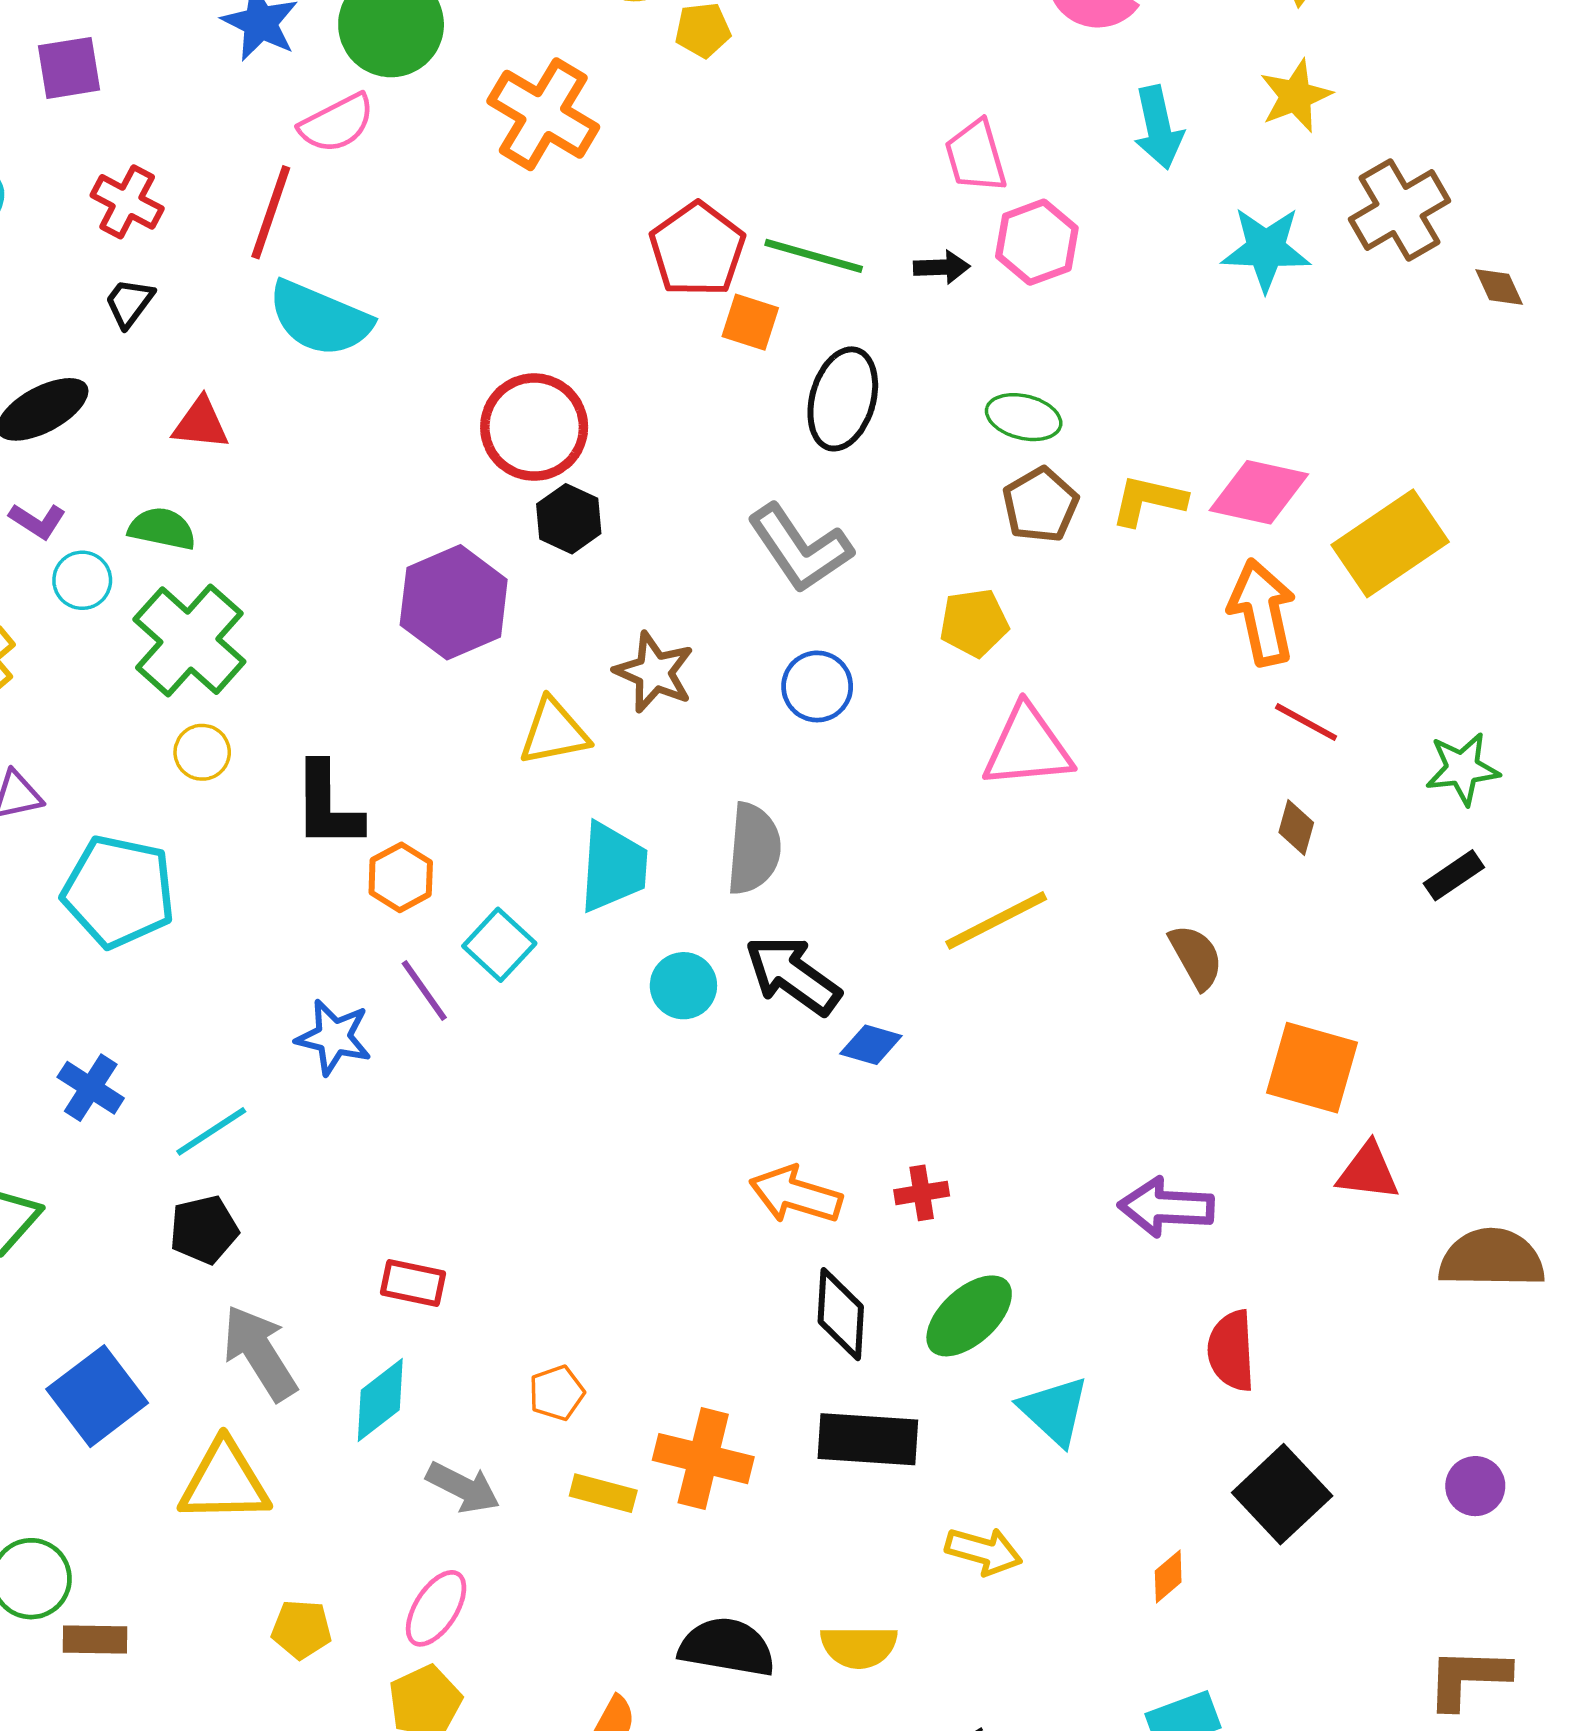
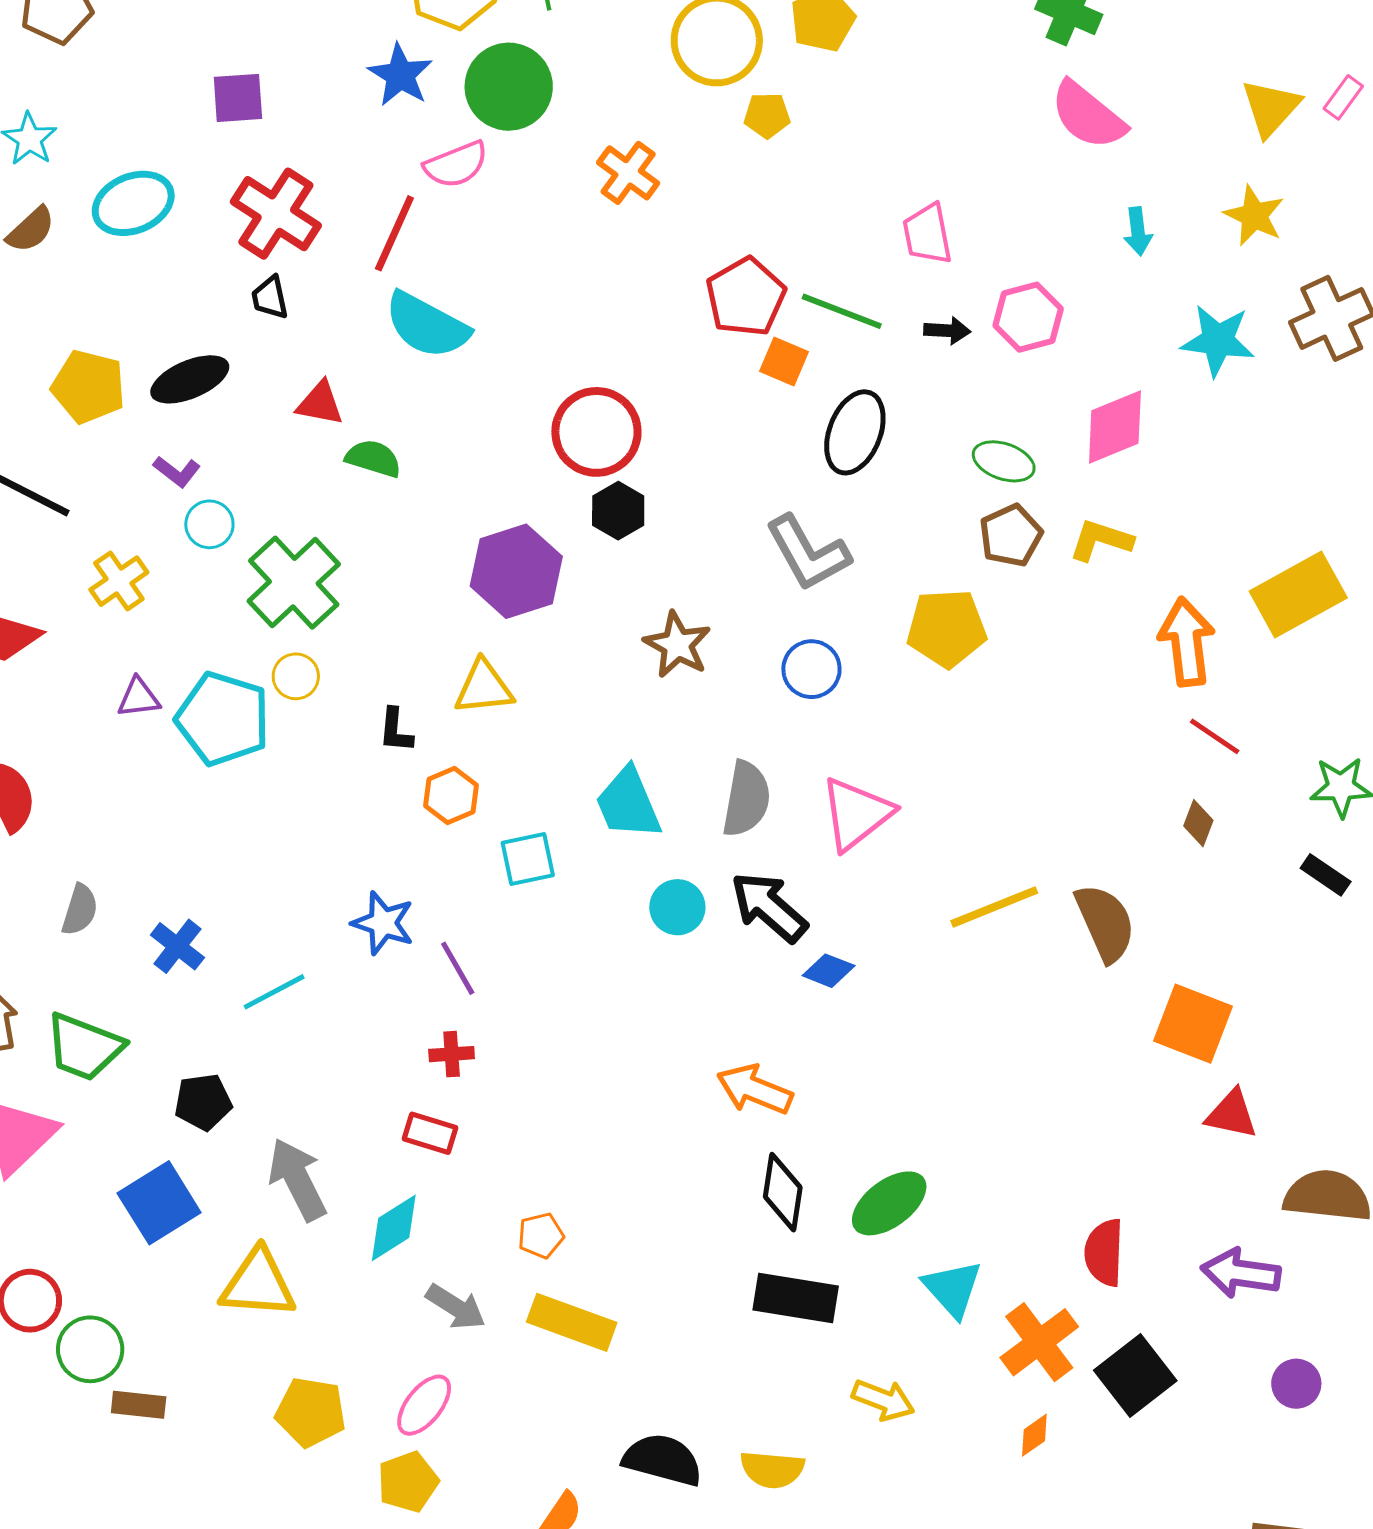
yellow star: (1296, 96) -> (1254, 216), turned -30
orange cross: (543, 114) -> (628, 173), size x0.7
cyan arrow: (1158, 128) -> (1138, 231), size x0.7
pink trapezoid: (976, 156) -> (927, 234), moved
red cross: (127, 202) -> (276, 214), size x1.5
black trapezoid: (129, 303) -> (270, 297), turned -54
pink diamond: (1259, 492) -> (1115, 427), moved, turned -40
green semicircle: (162, 529) -> (373, 458), moved
yellow pentagon: (974, 623) -> (947, 628), size x1.4
yellow triangle: (554, 732) -> (484, 687), moved
pink triangle: (1027, 747) -> (856, 814), moved, turned -38
black L-shape: (327, 806) -> (396, 730), size x0.6
cyan trapezoid: (613, 867) -> (628, 803), turned 148
black rectangle: (1454, 875) -> (1326, 875), turned 63
cyan pentagon: (119, 891) -> (223, 719), moved
yellow line: (996, 920) -> (994, 907), moved
cyan square: (499, 945) -> (528, 859), turned 30
brown semicircle: (1196, 957) -> (1105, 923), size x1.4
purple line: (424, 990) -> (458, 968), moved
red cross: (922, 1193) -> (452, 1054), moved
purple arrow: (1166, 1207) -> (1241, 1273), moved
black pentagon: (204, 1230) -> (203, 1102), moved
orange cross: (703, 1459) -> (1039, 1342), moved, turned 34
yellow rectangle: (603, 1493) -> (572, 1322), size x1.6
yellow pentagon: (301, 1629) -> (311, 1412), size x1.4

